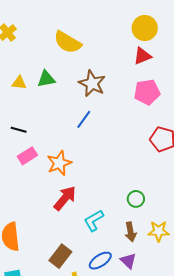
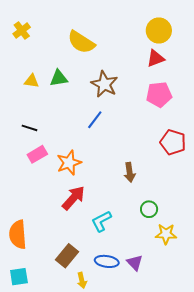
green circle: (136, 199) -> (149, 209), moved
brown arrow: (131, 232) -> (130, 172), moved
blue ellipse: (100, 261) -> (107, 261), turned 40

